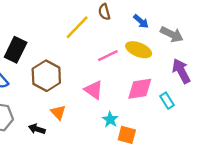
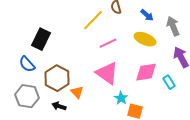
gray arrow: (172, 34) -> (173, 26), turned -138
pink line: (108, 56) -> (108, 43), moved
brown hexagon: (46, 76) -> (57, 78), moved
pink triangle: (94, 90) -> (107, 73), size x1.4

